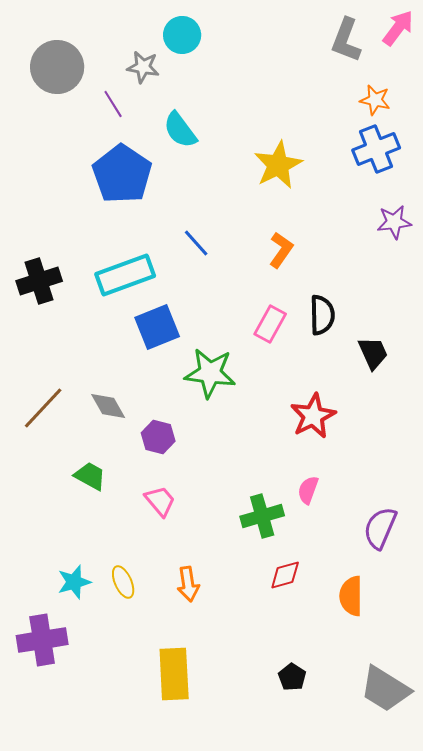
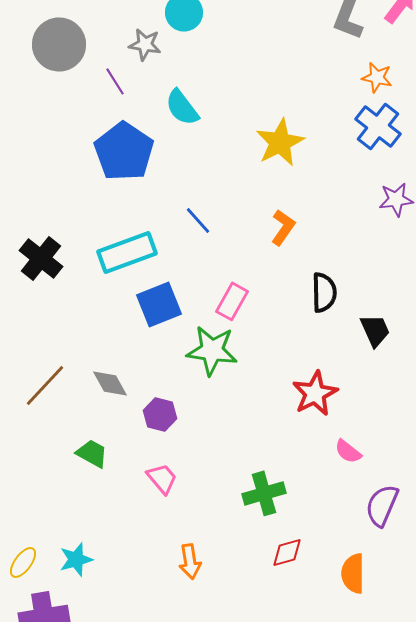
blue cross: (376, 149) -> (378, 126), turned -30
black cross: (39, 281) -> (41, 258), turned -33
pink rectangle: (270, 324) -> (232, 301), moved
pink semicircle: (308, 490) -> (348, 451), moved, turned -72
yellow ellipse: (123, 582) -> (23, 562), moved, turned 60

